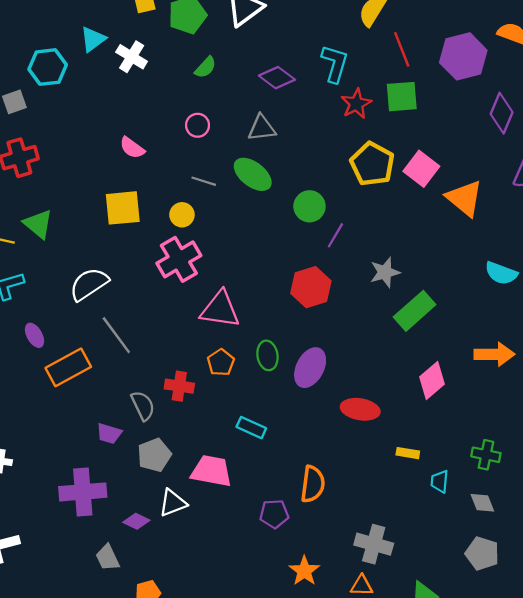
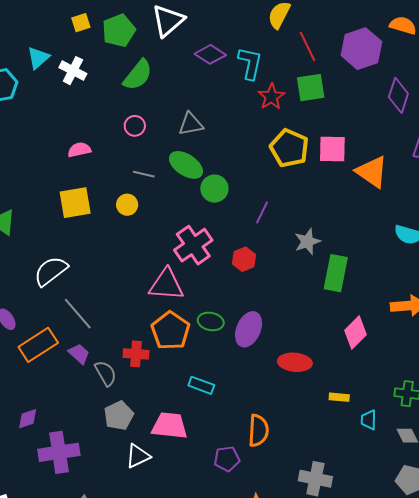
green semicircle: (205, 67) -> (138, 75), size x1.6
purple diamond: (277, 78) -> (210, 54), moved
pink semicircle: (132, 148) -> (79, 150), turned 135
pink square: (421, 169) -> (332, 149), turned -32
green circle: (309, 206) -> (214, 189), moved
pink cross: (179, 259) -> (193, 245), moved
red hexagon: (311, 287) -> (244, 259), size x0.7
green rectangle: (415, 311) -> (336, 273), turned -33
green ellipse: (267, 355) -> (211, 321), turned -65
orange pentagon: (221, 362) -> (170, 331), size x1.6
purple trapezoid: (109, 433) -> (79, 354), moved, turned -150
purple diamond: (136, 521) -> (28, 419), moved, turned -40

